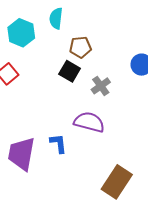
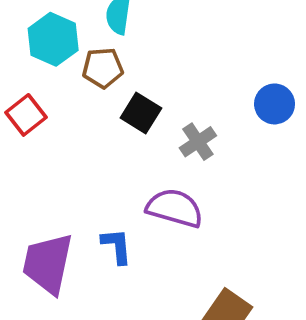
brown pentagon: (80, 47) -> (103, 68), moved

